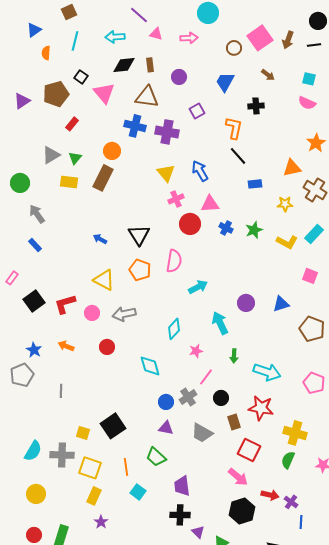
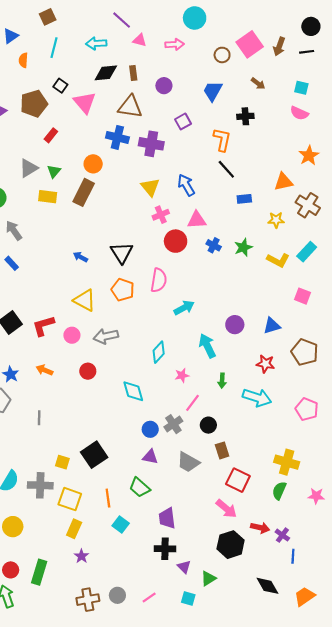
red star: (261, 408) -> (265, 364), moved, size x0.7

